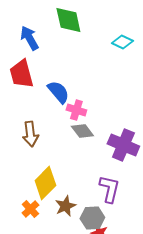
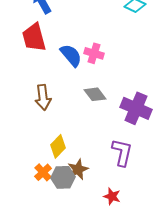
pink cross: (76, 110) -> (94, 53), moved
yellow diamond: (45, 183) -> (58, 146), size x0.7
gray hexagon: (92, 218) -> (63, 177), moved

